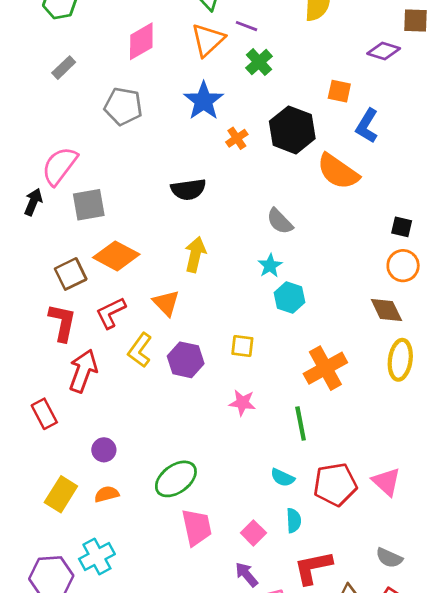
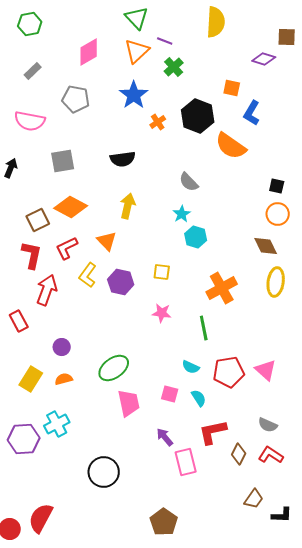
pink semicircle: (60, 166) -> (30, 121), moved, turned -116
gray square: (89, 205) -> (63, 161), moved
cyan semicircle: (294, 520) -> (199, 398), turned -30
pink square: (253, 533) -> (170, 394), moved, turned -30

